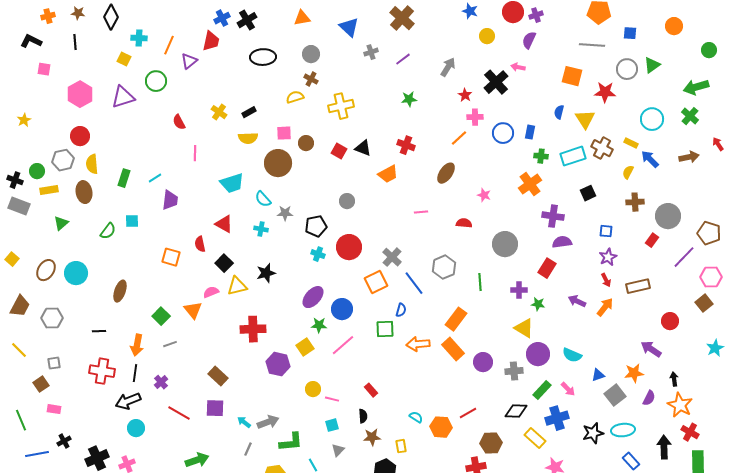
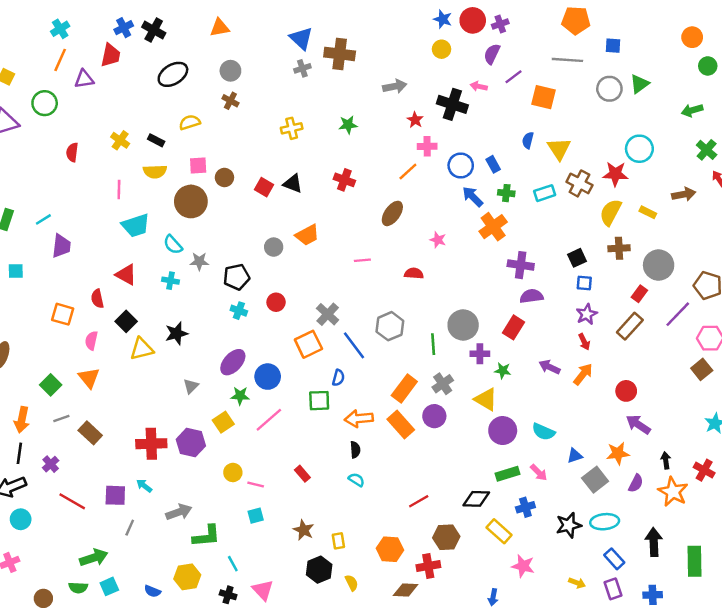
blue star: (470, 11) -> (443, 19), moved
brown cross: (402, 18) -> (340, 54), moved, turned -35
black cross: (247, 20) -> (154, 30), turned -30
orange circle: (674, 26) -> (692, 37), moved
blue triangle: (349, 27) -> (301, 38), moved
cyan cross: (139, 38) -> (60, 29), moved, turned -35
black ellipse: (263, 57) -> (173, 74), turned -30
purple line: (403, 59) -> (513, 77), moved
purple triangle: (189, 61) -> (84, 79), turned 30
gray arrow: (448, 67) -> (395, 86), turned 48
black cross: (496, 82) -> (452, 104), turned -30
green arrow: (696, 87) -> (692, 110), size x0.7
red star: (605, 92) -> (615, 174), moved
yellow semicircle: (295, 97) -> (190, 122), moved
yellow cross: (341, 106) -> (292, 128), moved, size x0.7
black rectangle: (249, 112) -> (156, 140), turned 56
green cross: (690, 116) -> (707, 150), moved
red semicircle: (179, 122) -> (72, 152), turned 35
blue rectangle: (530, 132) -> (493, 164), turned -40
yellow rectangle: (631, 143) -> (648, 212), moved
pink line: (195, 153) -> (119, 189), moved
cyan rectangle: (573, 156) -> (545, 193), size x0.7
blue arrow: (650, 159) -> (473, 197), moved
yellow semicircle: (628, 172) -> (611, 212), size x1.6
orange trapezoid: (388, 174) -> (307, 235), moved
black square: (588, 193) -> (577, 258), moved
gray circle: (505, 244) -> (463, 325), moved
red circle: (349, 247) -> (276, 302), size x0.6
brown rectangle: (638, 286) -> (630, 326), moved, turned -35
pink semicircle: (211, 292) -> (91, 341), moved, turned -56
red circle: (670, 321) -> (626, 391), moved
red cross: (253, 329) -> (151, 444), moved
purple circle: (483, 362) -> (434, 416), moved
gray cross: (514, 371) -> (443, 384), moved, turned -30
brown rectangle: (218, 376) -> (90, 433), moved
green rectangle: (542, 390) -> (507, 474), turned 30
black semicircle: (363, 416) -> (355, 450), moved
cyan semicircle: (416, 417) -> (356, 480), moved
blue cross: (557, 418) -> (525, 507), size x0.7
cyan arrow: (244, 422) -> (144, 486), moved
orange hexagon: (441, 427) -> (390, 549), moved
red cross: (690, 432) -> (704, 470), moved
brown star: (372, 437) -> (304, 530), turned 30
gray line: (248, 449) -> (130, 528), moved
gray triangle: (338, 450) -> (191, 386), moved

